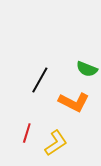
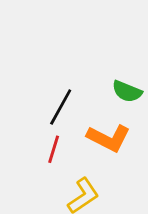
red line: (27, 133) -> (54, 149), moved

